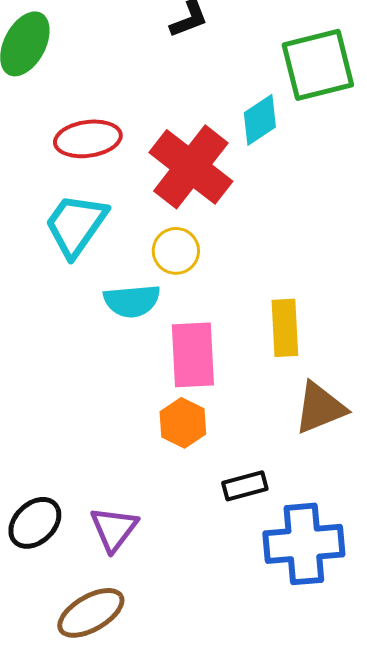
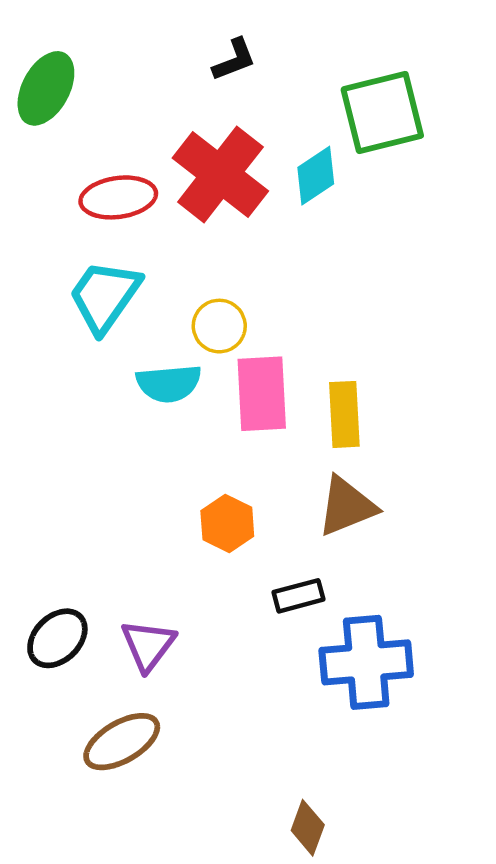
red cross: (191, 167) -> (220, 174), moved
pink rectangle: (193, 355) -> (262, 394), moved
brown triangle: (320, 408) -> (347, 506), moved

